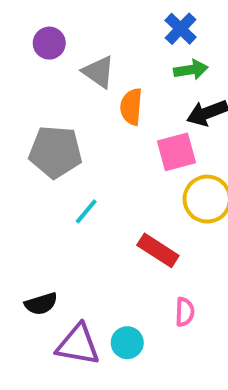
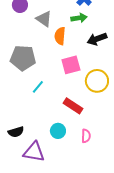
green arrow: (191, 70) -> (79, 18), moved
pink square: (176, 152) -> (71, 65), moved
cyan circle: (127, 343) -> (58, 131), moved

